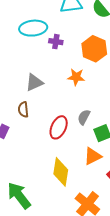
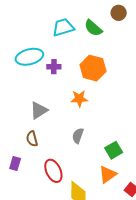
gray semicircle: (84, 117) -> (78, 136), moved
red ellipse: (59, 127) -> (53, 171), moved, turned -40

